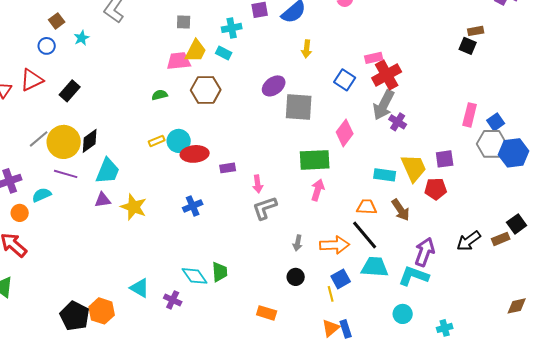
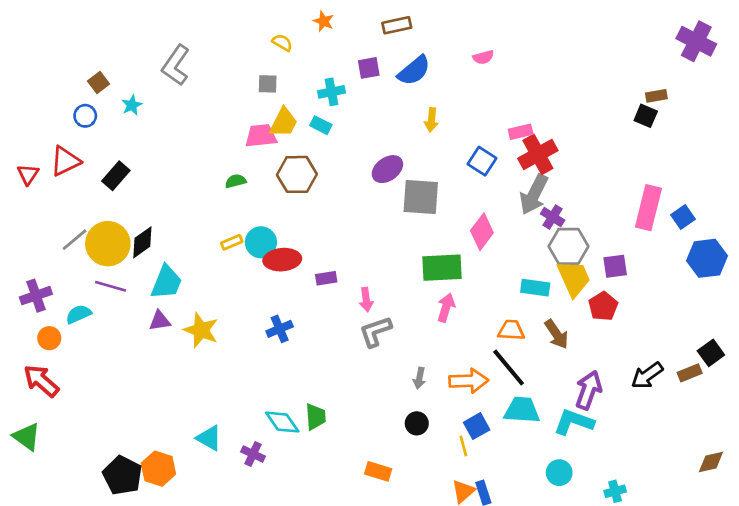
pink rectangle: (470, 115) -> (648, 208), size x1.4
gray hexagon: (492, 144) -> (569, 246), moved
red pentagon: (436, 189) -> (603, 306), turned -30

